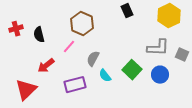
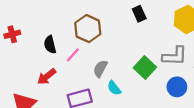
black semicircle: (39, 35) -> (50, 45), moved
green square: (132, 70) -> (145, 67), moved

